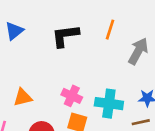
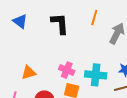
blue triangle: (14, 31) -> (20, 21), turned -42
black L-shape: (65, 36) -> (60, 24), turned 95

